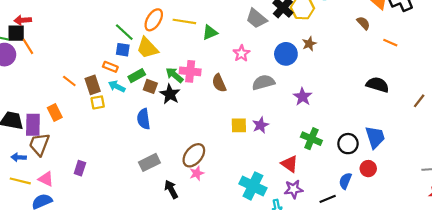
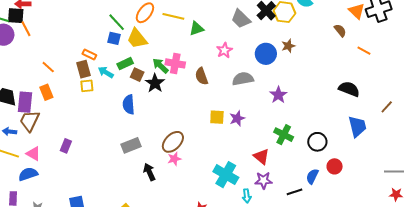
orange rectangle: (110, 67) -> (89, 55), moved
orange line: (69, 81) -> (48, 67), moved
blue trapezoid: (375, 137) -> (357, 126), moved

